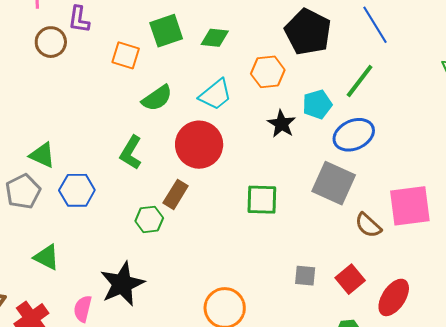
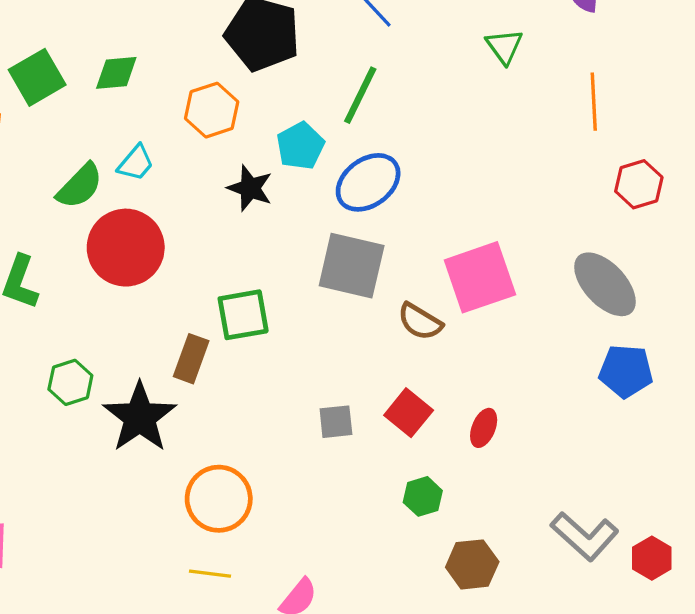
cyan trapezoid: (215, 95) -> (136, 163), size x0.7
green semicircle: (157, 98) -> (80, 186), moved
brown rectangle: (176, 194) -> (191, 359), moved
black star: (122, 284) -> (140, 417), moved
red ellipse: (394, 297) -> (484, 428), size x0.6

